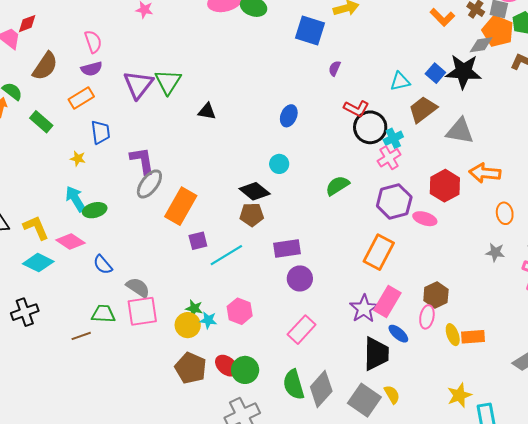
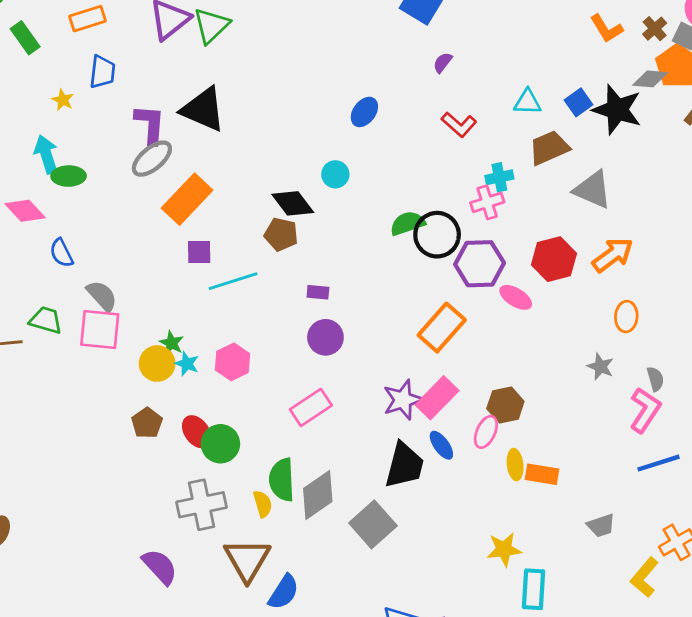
black triangle: (207, 111) -> (203, 109), moved, size x1.8
black circle: (370, 127) -> (437, 235), moved
orange arrow: (485, 173) -> (613, 255), turned 124
purple rectangle: (287, 249) -> (318, 292), size x0.6
brown pentagon: (191, 368) -> (147, 423), size x0.7
yellow semicircle: (392, 394) -> (263, 504), moved

